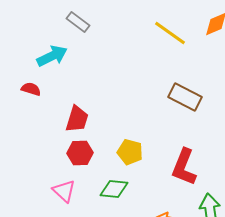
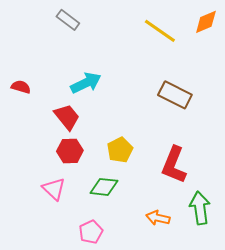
cyan arrow: (52, 56) -> (86, 83), moved
red trapezoid: (77, 119) -> (67, 117), turned -56
yellow pentagon: (130, 152) -> (120, 150), turned 30

